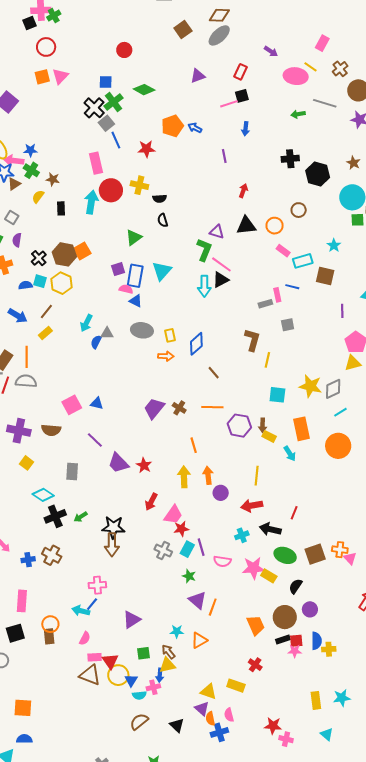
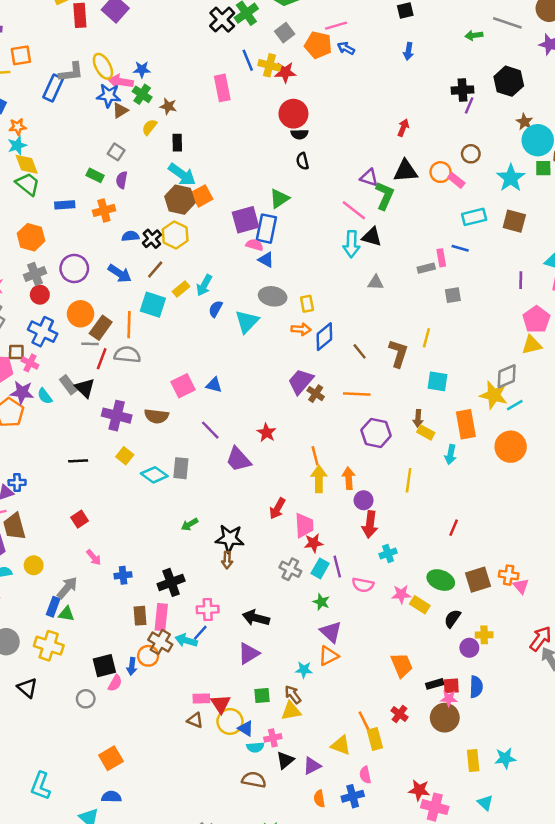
pink line: (229, 104) -> (336, 26), moved
gray square: (106, 123) -> (285, 33), moved
orange pentagon: (172, 126) -> (318, 45), turned 30
purple line: (224, 156) -> (469, 105), moved, turned 32
brown star: (353, 163) -> (524, 122), moved
black hexagon: (318, 174) -> (509, 81), moved
yellow cross: (139, 185) -> (269, 65), moved
red circle: (111, 190) -> (293, 114), moved
cyan arrow: (91, 202) -> (182, 174), moved, turned 115
green triangle: (134, 238) -> (279, 199), moved
cyan star: (334, 245) -> (511, 178), moved, size x1.6
green L-shape: (204, 250) -> (385, 196), moved
pink rectangle: (283, 251) -> (456, 180), moved
black cross: (39, 258) -> (152, 239), moved
pink line: (221, 264) -> (354, 210), moved
purple square: (118, 269) -> (245, 220), size x1.6
cyan triangle: (162, 271) -> (247, 322), moved
brown square: (325, 276) -> (514, 221), moved
black triangle: (221, 280) -> (372, 237), turned 42
cyan square: (40, 281) -> (153, 305), moved, size x1.5
yellow rectangle: (45, 333) -> (181, 289), moved
gray triangle: (107, 333) -> (376, 282), moved
brown L-shape: (252, 340) -> (398, 353), moved
blue diamond: (196, 344) -> (324, 337), moved
yellow star: (310, 386) -> (494, 395), moved
purple trapezoid: (154, 408) -> (301, 382), moved
purple hexagon: (239, 426) -> (376, 433), moved
orange line: (194, 445) -> (315, 456), moved
cyan arrow: (290, 454) -> (451, 455), turned 42
red star: (144, 465) -> (267, 433), moved
cyan diamond: (43, 495) -> (154, 475), moved
red arrow: (252, 506) -> (370, 524), moved, turned -75
pink trapezoid: (173, 515) -> (304, 525), turned -40
black cross: (55, 516) -> (171, 582), moved
black arrow: (270, 529) -> (256, 618), moved
brown arrow: (112, 545) -> (227, 560), size x0.6
brown cross: (52, 555) -> (160, 642), moved
pink star: (254, 568) -> (401, 594), size x0.7
pink rectangle: (22, 601) -> (161, 617), moved
orange line: (213, 607) -> (364, 722), moved, turned -48
brown circle: (285, 617) -> (445, 718), moved
brown rectangle: (49, 636) -> (140, 616), moved
pink semicircle: (85, 638) -> (115, 683), moved
orange triangle: (199, 640) -> (328, 656), moved
yellow cross: (329, 649) -> (484, 635), moved
brown triangle: (90, 675) -> (195, 720), size x0.6
blue arrow: (160, 675) -> (132, 666), moved
blue triangle: (131, 680) -> (246, 728), turned -32
yellow rectangle: (236, 686) -> (375, 739), turned 54
orange square: (23, 708) -> (111, 758), turned -36
purple triangle: (202, 709) -> (312, 766), moved, turned 49
orange semicircle: (210, 719) -> (319, 799), moved
brown semicircle: (139, 722) -> (254, 780), turned 48
black triangle: (177, 725) -> (285, 760), moved, turned 35
pink cross: (286, 739) -> (435, 807), size x1.5

